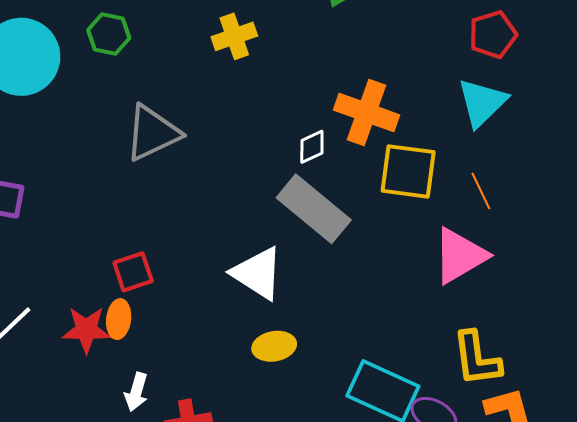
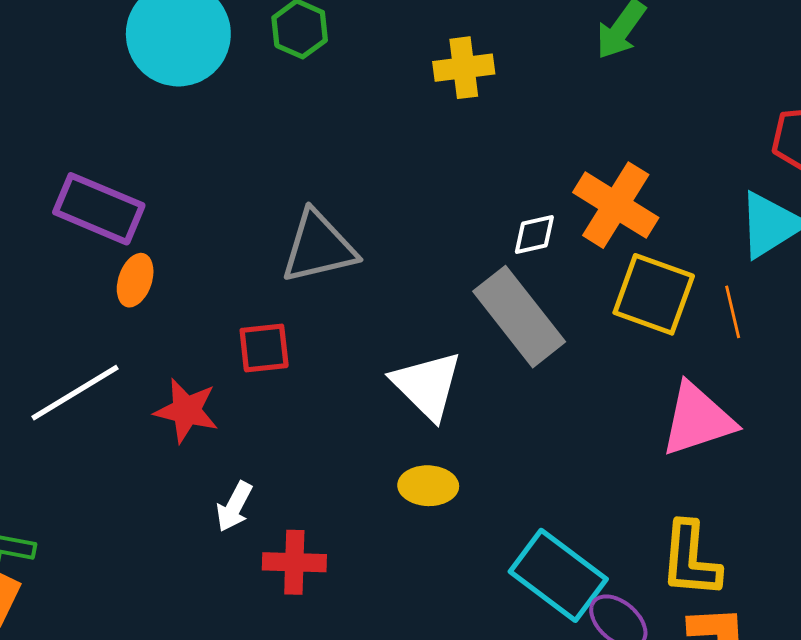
gray triangle: (152, 133) -> (319, 247), moved
orange line: (481, 191) -> (733, 312), moved
orange ellipse: (119, 319) -> (135, 280), moved

